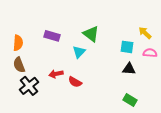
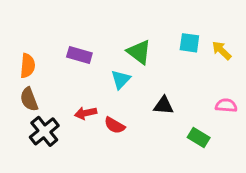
cyan square: (127, 47) -> (189, 43), moved
pink semicircle: (150, 53) -> (226, 105), moved
black triangle: (129, 69) -> (163, 105), moved
green rectangle: (130, 100) -> (199, 138), moved

